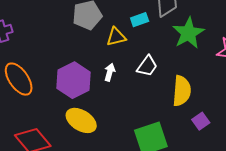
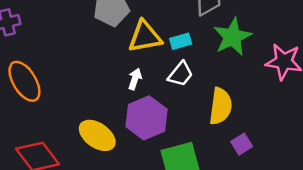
cyan rectangle: (140, 20) -> (181, 41), moved
yellow triangle: (116, 37) -> (145, 37), size x1.4
purple hexagon: (74, 80) -> (146, 118), moved

